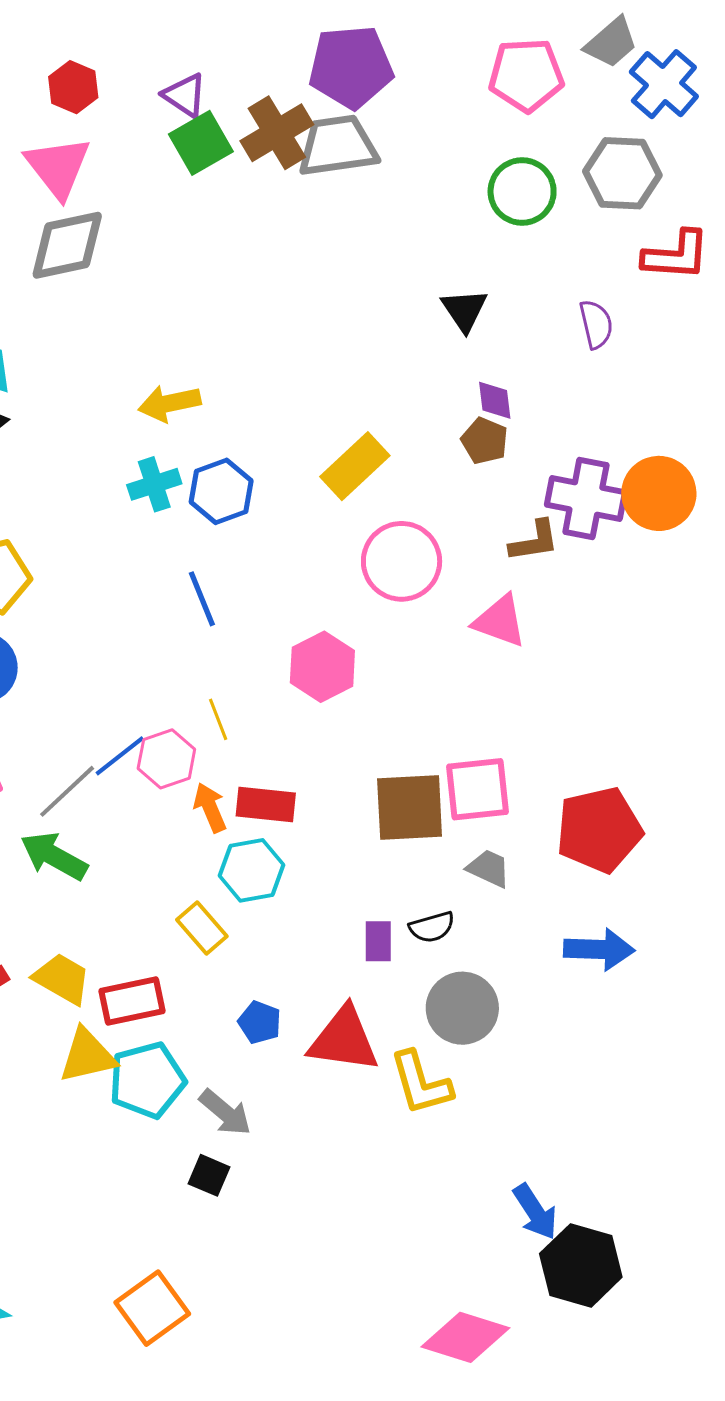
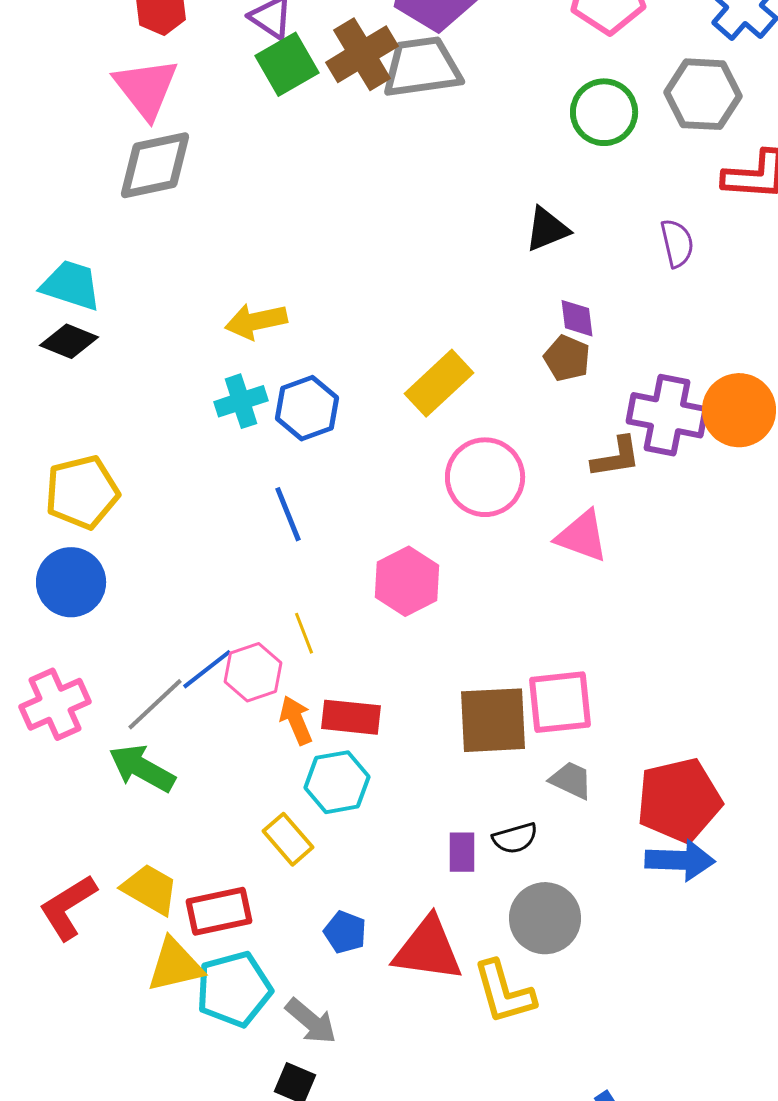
black triangle: (464, 310) -> (547, 229), turned 42
red pentagon: (599, 830) -> (679, 800), moved

